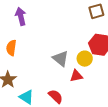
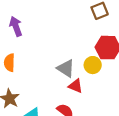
red triangle: (76, 76) -> (75, 86), moved, turned 40

